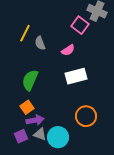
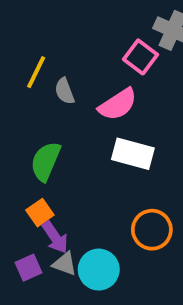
pink semicircle: (68, 50) -> (118, 104), size x1.5
white rectangle: (76, 76) -> (133, 154), turned 30
purple arrow: (35, 120) -> (55, 237), turned 66

